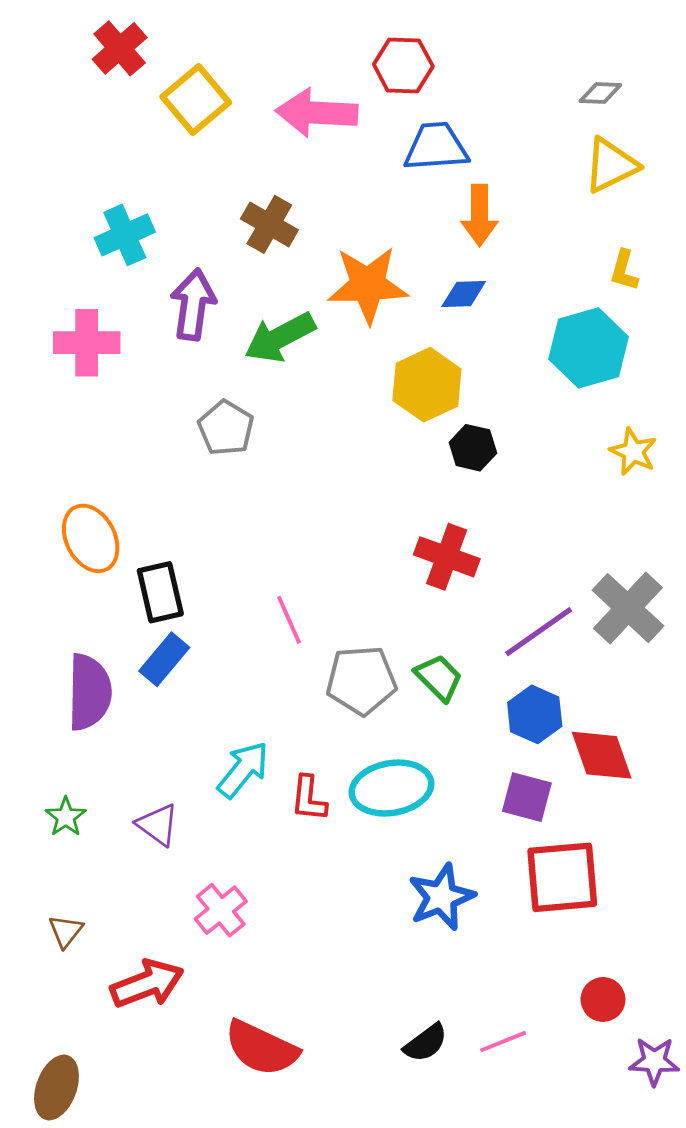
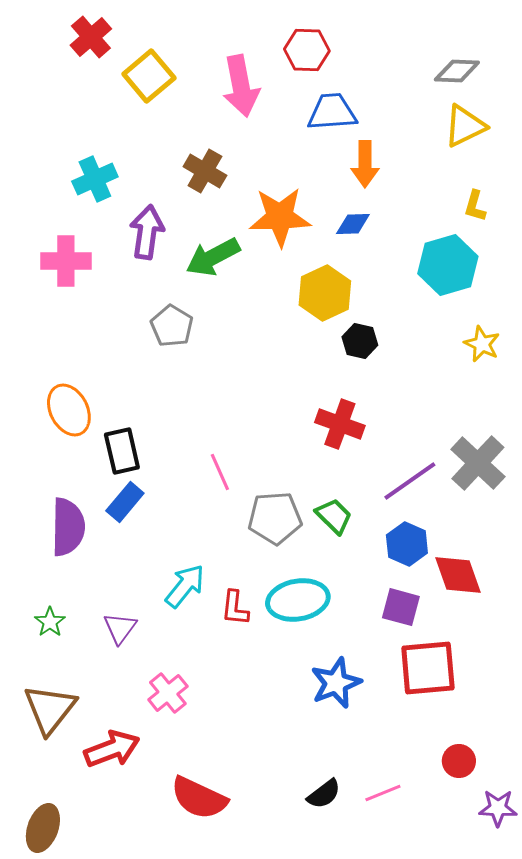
gray diamond: (600, 93) -> (457, 71), size x1.4
pink arrow: (317, 113) -> (241, 86), turned -104
purple triangle: (158, 825) -> (120, 628), turned 30
brown triangle: (66, 931) -> (50, 709), size x2.0

